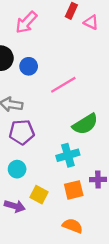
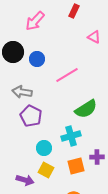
pink triangle: (91, 22) -> (94, 37), moved
purple pentagon: (22, 132) -> (31, 116), turned 30
cyan circle: (17, 169) -> (44, 148), moved

